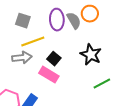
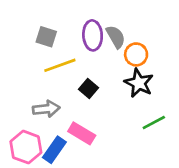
orange circle: (90, 14) -> (136, 54), moved
gray arrow: (22, 58) -> (46, 109), moved
pink rectangle: (49, 75) -> (82, 133), moved

